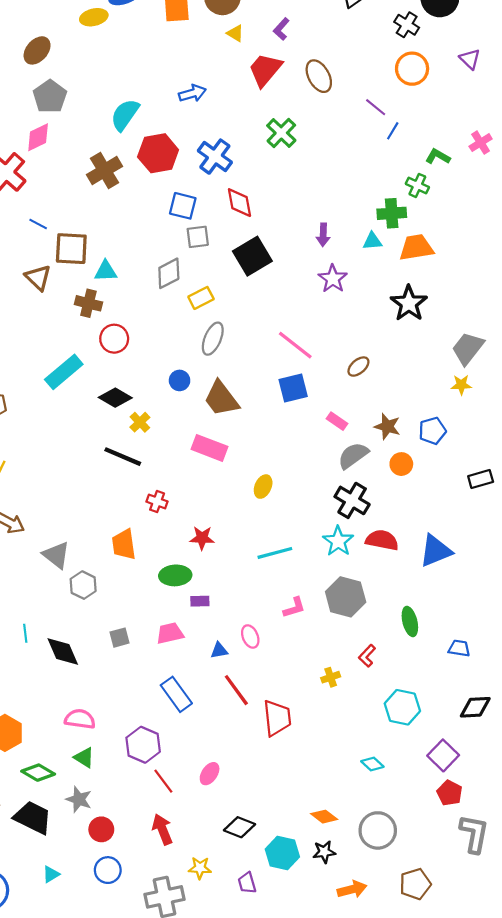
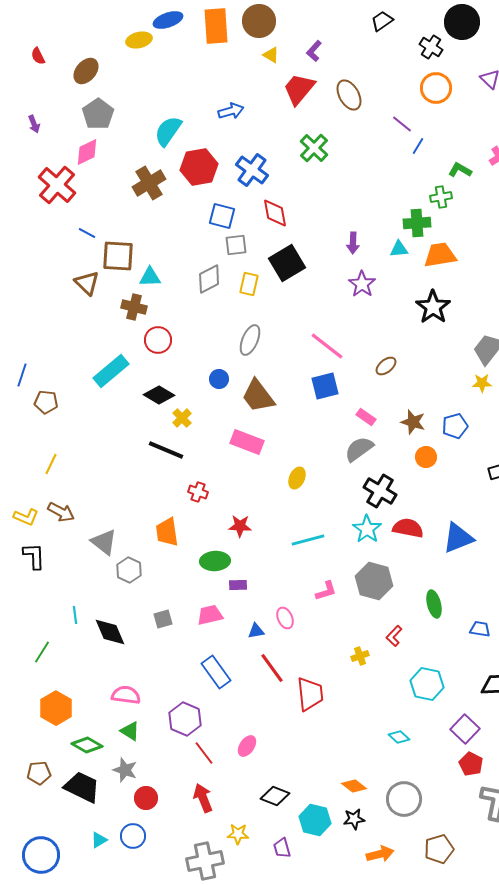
green cross: (417, 185) -> (441, 197), turned -35
yellow rectangle: (201, 298) -> (249, 284), moved, turned -50
gray semicircle: (353, 455) -> (359, 449), moved
blue circle: (108, 870) -> (133, 836), moved

